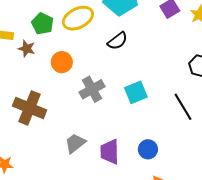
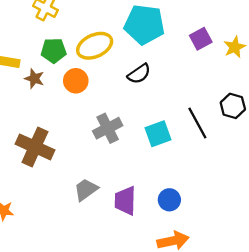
green pentagon: (42, 24) -> (54, 51), turned -30
orange circle: (62, 62) -> (76, 81), moved
black line: (183, 107) -> (197, 123), moved

